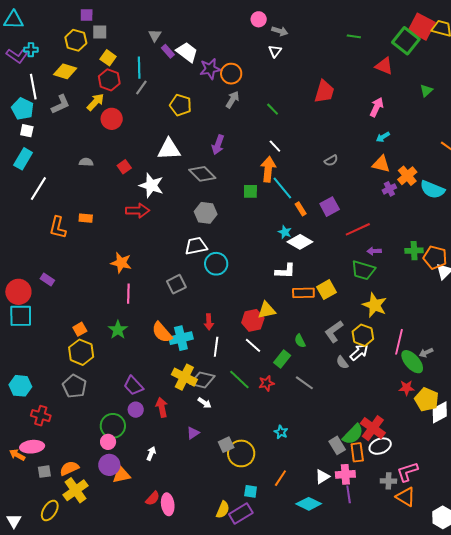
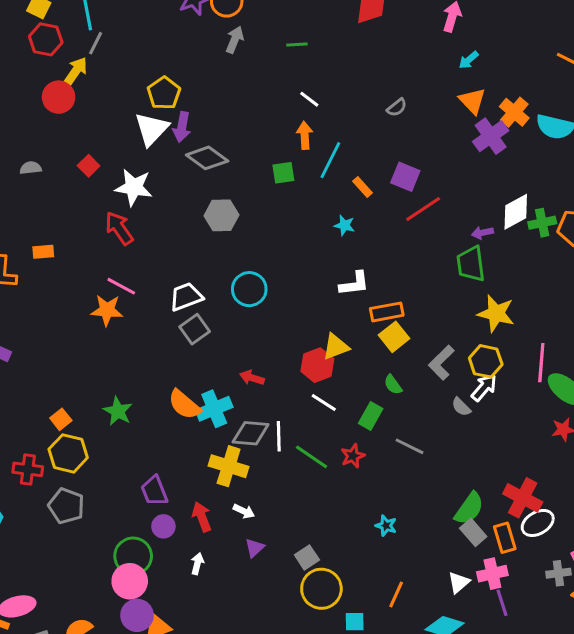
yellow arrow: (95, 102) -> (76, 71), moved
yellow pentagon: (181, 105) -> (164, 93), moved, turned 30
green line: (273, 109) -> (297, 44), turned -40
purple arrow: (218, 145) -> (182, 127), moved
white triangle: (169, 149) -> (152, 129), turned -35
orange triangle: (381, 164) -> (472, 101), turned 42
orange arrow: (268, 169) -> (305, 135), size x0.7
cyan line: (282, 188) -> (330, 160), turned 75
purple cross: (389, 189) -> (491, 136), size x1.6
purple square: (330, 207) -> (405, 177), turned -30
red arrow: (138, 211) -> (119, 228), turned -115
red line: (358, 229) -> (423, 209), moved
white diamond: (300, 242) -> (516, 212), moved, turned -50
white trapezoid: (196, 246) -> (186, 297), moved
green trapezoid: (363, 270) -> (471, 264), turned 75
yellow square: (326, 290) -> (394, 337), moved
pink line: (128, 294) -> (121, 286), moved, turned -54
red arrow: (209, 322) -> (252, 378), turned 119
white line: (216, 347) -> (279, 436), moved
gray diamond: (202, 380) -> (251, 433), moved
purple trapezoid: (133, 386) -> (154, 491), turned 30
white arrow: (205, 403) -> (244, 511), moved
red cross: (41, 416) -> (28, 469), moved
green semicircle: (353, 434) -> (469, 508), moved
pink circle: (108, 442) -> (130, 581), size x1.5
white arrow: (151, 453) -> (197, 564), moved
yellow circle: (241, 453) -> (321, 589), moved

